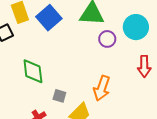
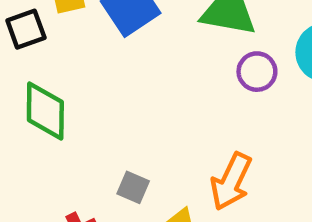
green diamond: (33, 71) -> (45, 111), moved

